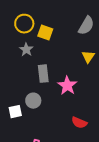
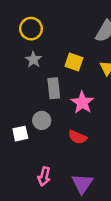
yellow square: (45, 33) -> (74, 62), moved
red semicircle: (79, 123) -> (77, 137), moved

